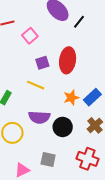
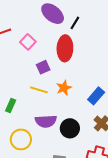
red ellipse: (68, 60) -> (65, 48), moved
orange star: (71, 98) -> (64, 88), moved

